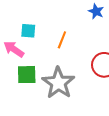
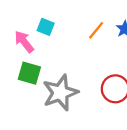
orange line: (62, 40) -> (96, 30), moved

